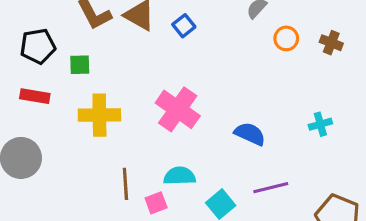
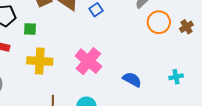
orange circle: (286, 38) -> (159, 22), size x1.5
brown cross: (331, 43) -> (186, 27), turned 32

